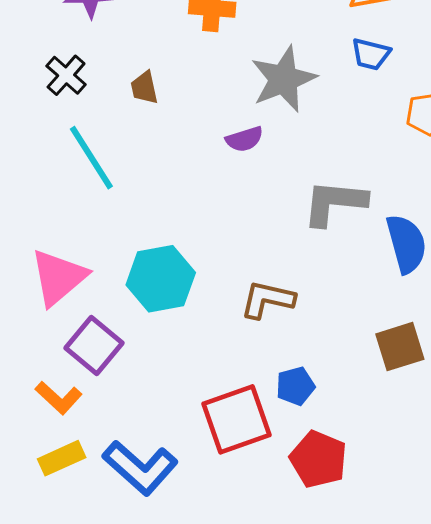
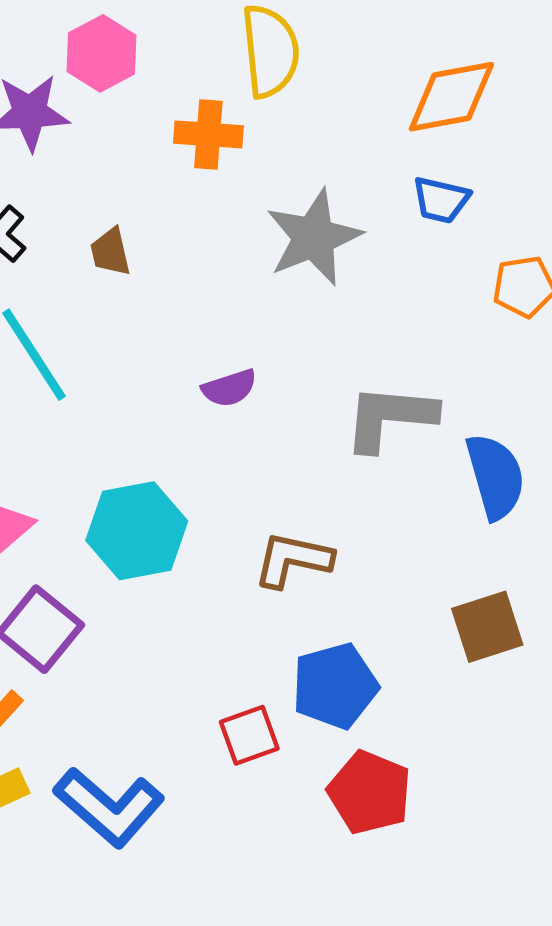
purple semicircle: (244, 139) -> (229, 388), moved
blue pentagon: (295, 386) -> (335, 686), size x1.5
red square: (236, 419) -> (249, 735), size x0.6

